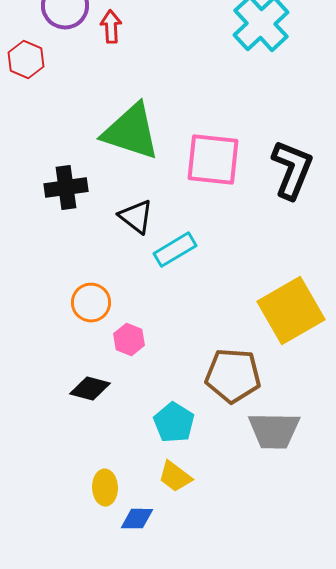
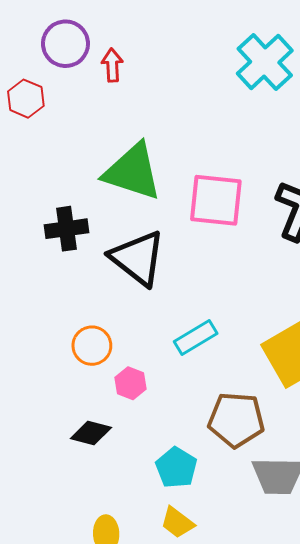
black triangle: (136, 217) -> (138, 258), size x1.6
cyan rectangle: (175, 250) -> (196, 337), moved

